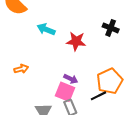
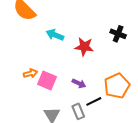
pink square: (65, 92) -> (47, 80), moved
black line: (99, 96) -> (94, 101), moved

